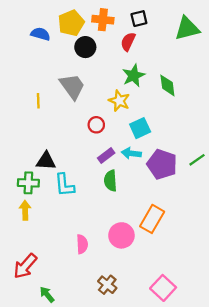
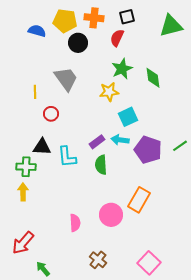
yellow pentagon: (71, 23) -> (65, 21), turned 30
yellow star: (119, 101) -> (109, 92), turned -30
red circle: (96, 125) -> (51, 114), moved
cyan L-shape: (65, 185) -> (67, 157), moved

